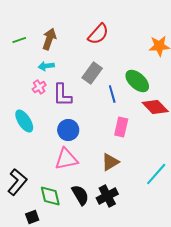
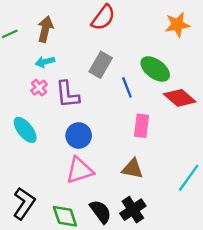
brown triangle: (110, 162) -> (132, 169), turned 48

